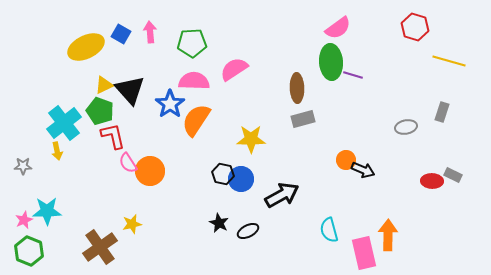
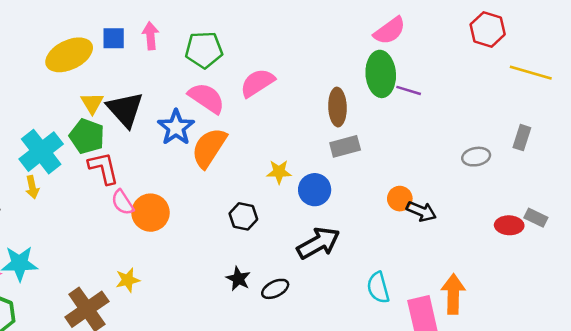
blue square: (121, 34) -> (114, 38), turned -30
pink semicircle: (194, 81) -> (206, 98), turned 32
yellow triangle: (104, 85) -> (92, 103), turned -36
yellow star: (251, 139) -> (279, 172), size x0.7
blue circle: (241, 179) -> (315, 190), moved

